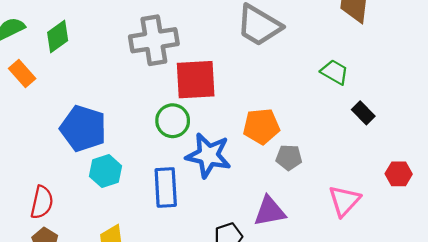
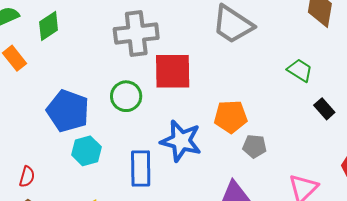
green circle: (173, 121) -> (126, 96), moved
red semicircle: (42, 202) -> (27, 177), size x0.7

